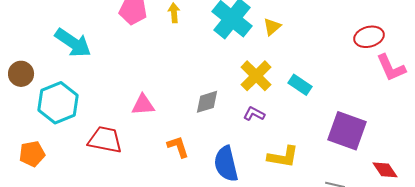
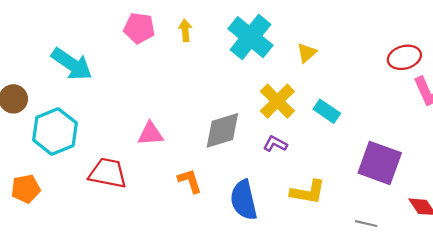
yellow triangle: (272, 27) -> (307, 53), moved
gray diamond: (207, 102) -> (222, 130), size x1.4

